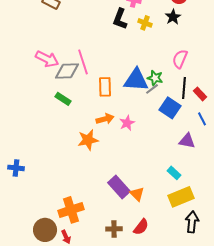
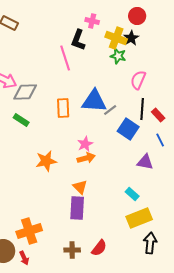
yellow cross: (145, 23) -> (116, 38), moved, size x1.5
pink line: (83, 62) -> (65, 58), moved
green star: (155, 78) -> (118, 56), moved
orange arrow: (105, 119) -> (86, 158), moved
purple rectangle: (119, 187) -> (77, 208), turned 45
orange triangle: (137, 194) -> (80, 187), moved

